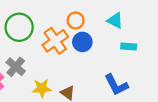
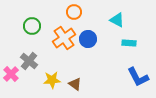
orange circle: (76, 20) -> (74, 12), moved
green circle: (19, 27) -> (32, 26), size x0.7
blue L-shape: (116, 85) -> (138, 77), moved

